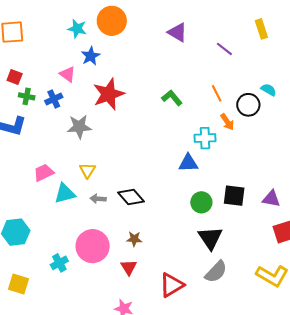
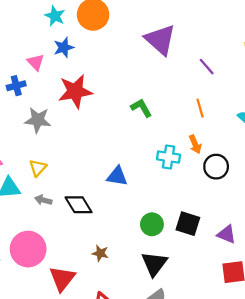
purple triangle: (177, 32) -> (160, 40), size x1.5
orange line: (217, 93) -> (200, 108), moved
black circle: (248, 105) -> (216, 167), moved
blue triangle: (188, 163) -> (117, 176), moved
brown star: (134, 239) -> (100, 253), moved
red triangle: (129, 267) -> (62, 279), size x1.5

